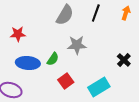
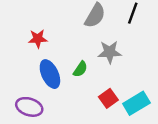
blue ellipse: (28, 63) -> (50, 74), turned 60
red square: (66, 81) -> (108, 98), moved

